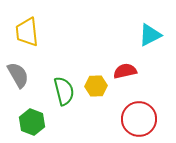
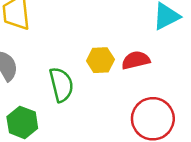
yellow hexagon: (96, 86) -> (100, 60), moved

